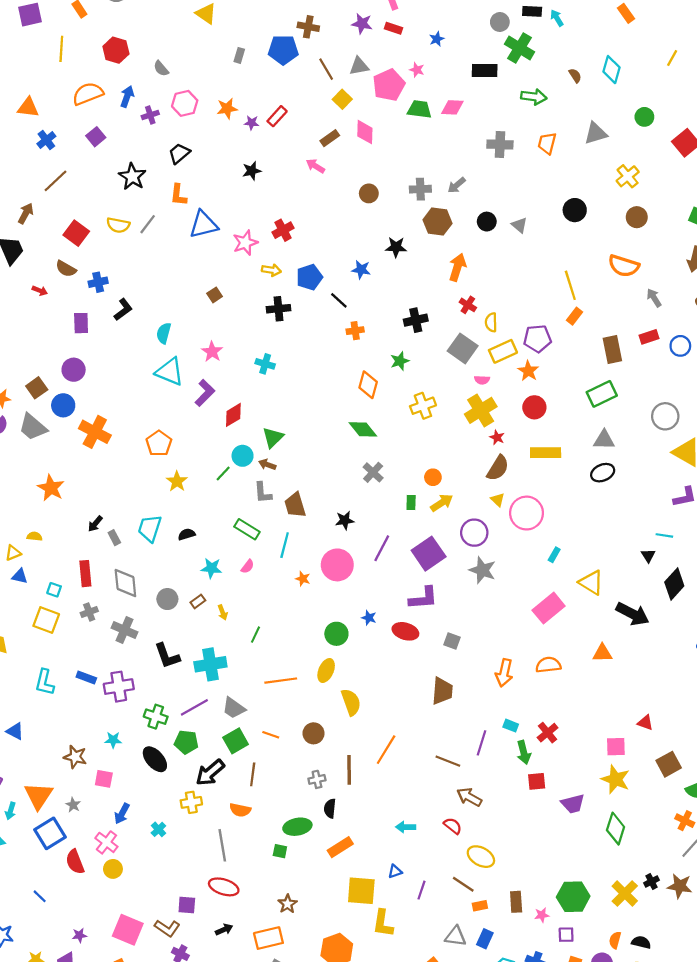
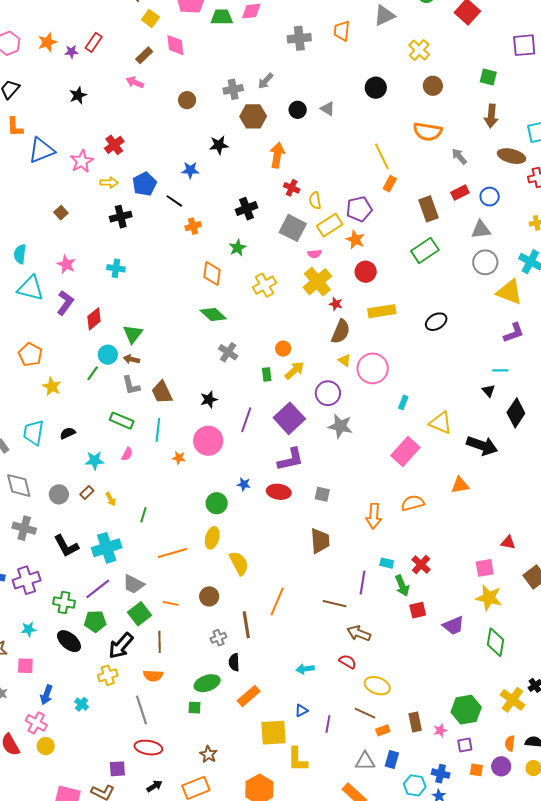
gray triangle: (604, 440) -> (481, 230), moved

